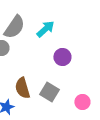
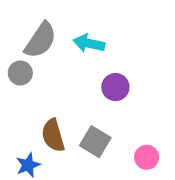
cyan arrow: (45, 29) -> (89, 43), turned -126

